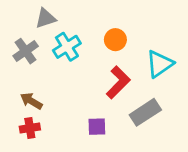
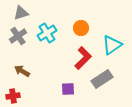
gray triangle: (46, 18) -> (21, 13), moved
red cross: (30, 128) -> (13, 96), moved

